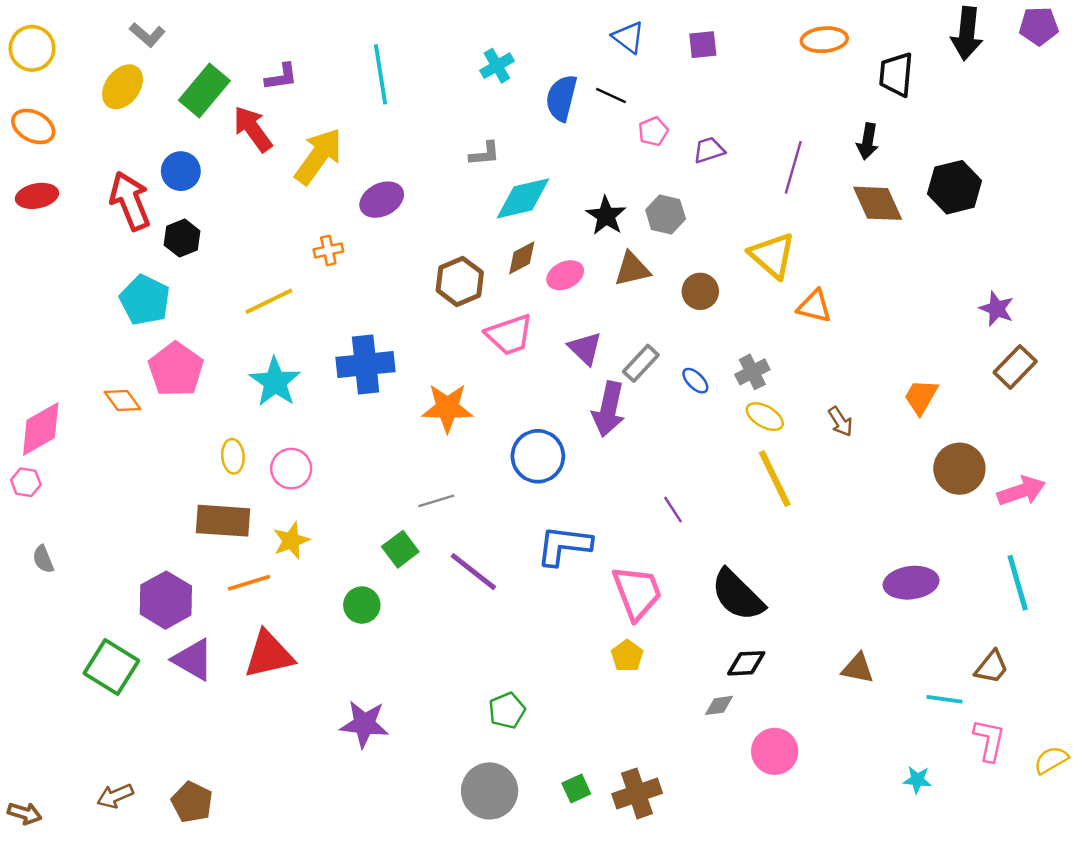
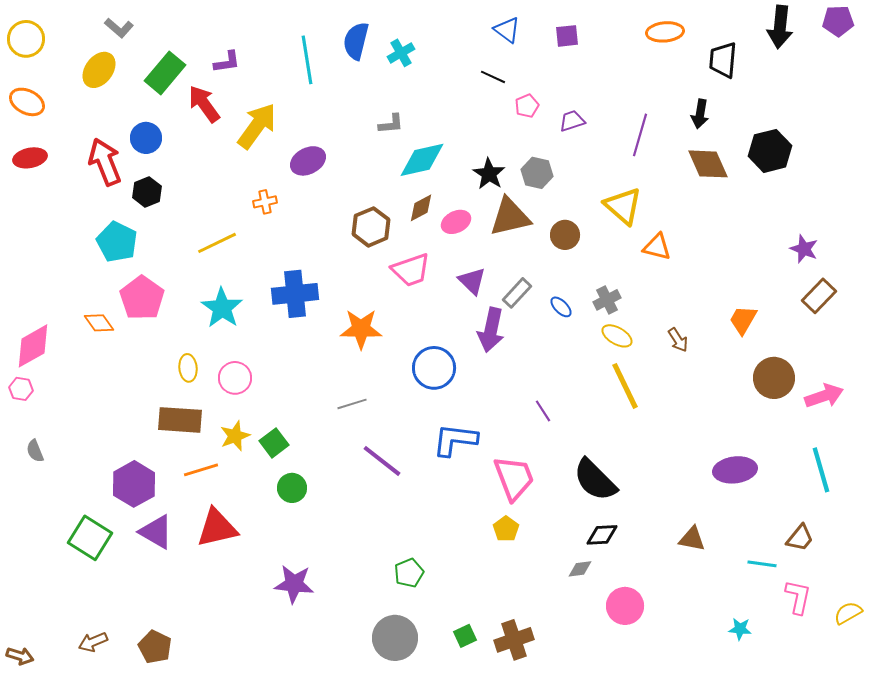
blue semicircle: (561, 98) -> (356, 41), moved
brown triangle: (632, 269) -> (510, 217), size x1.4
green square: (400, 549) -> (274, 443), moved

